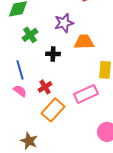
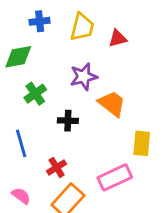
orange trapezoid: (84, 42) -> (112, 104), turned 40
pink semicircle: (20, 91) -> (21, 196), moved

